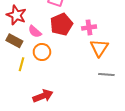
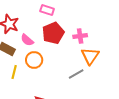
gray line: (106, 75) -> (76, 74), moved, turned -35

